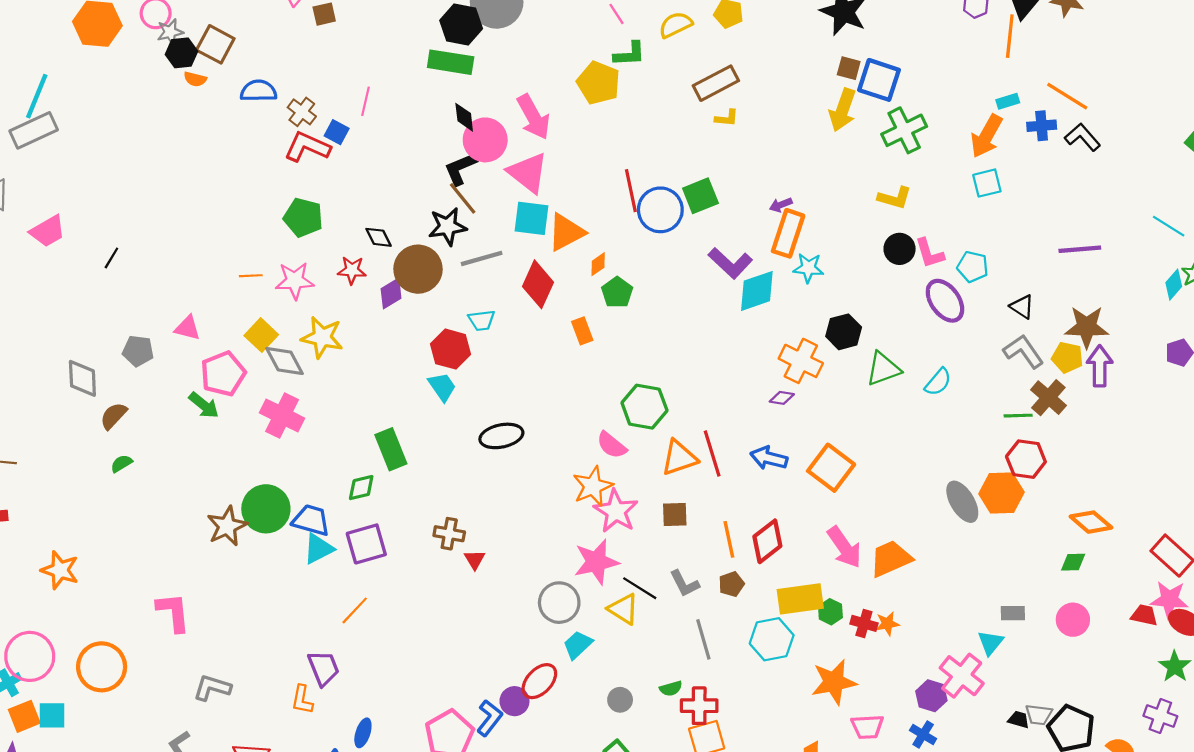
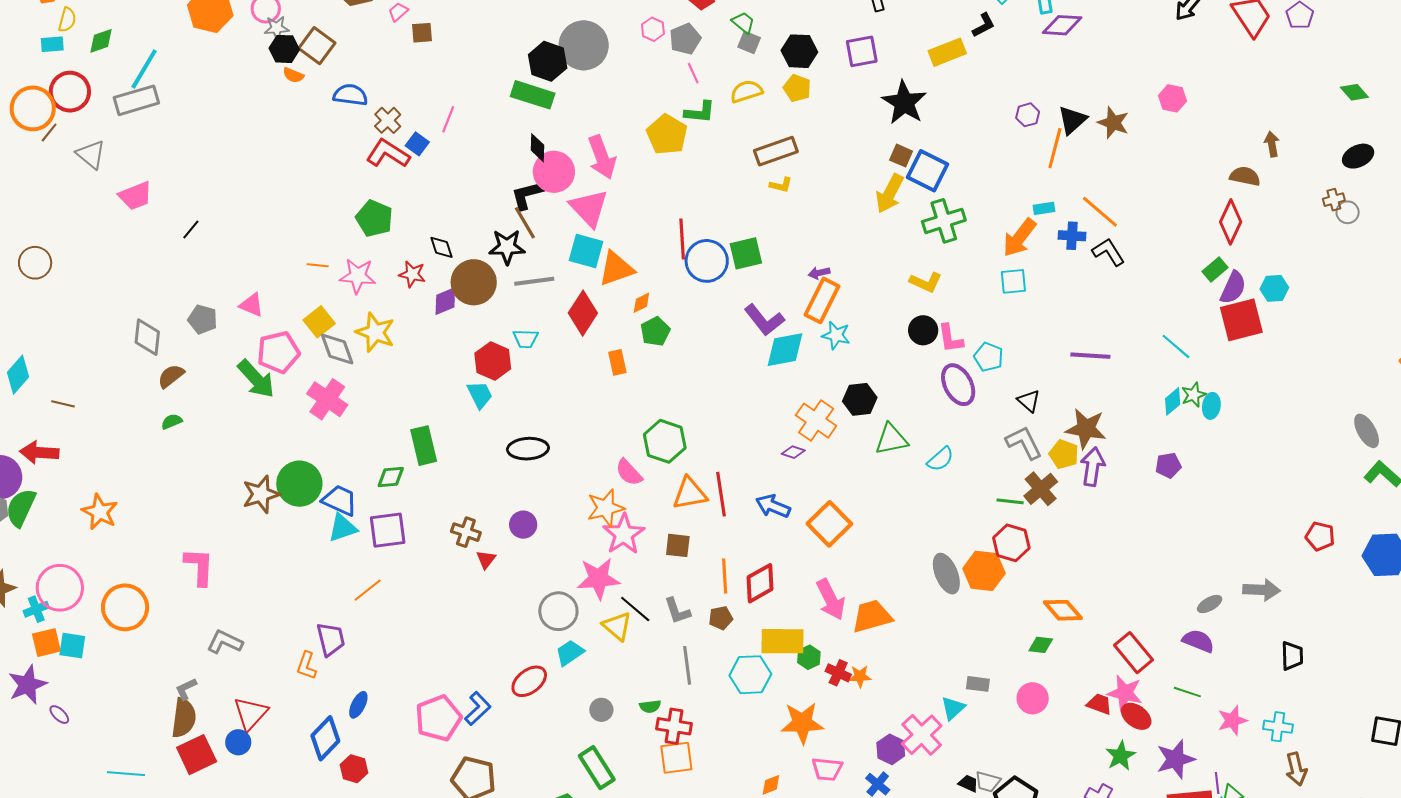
green arrow: (204, 405) -> (256, 379), size x1.4
purple circle: (514, 701) -> (523, 525), moved

